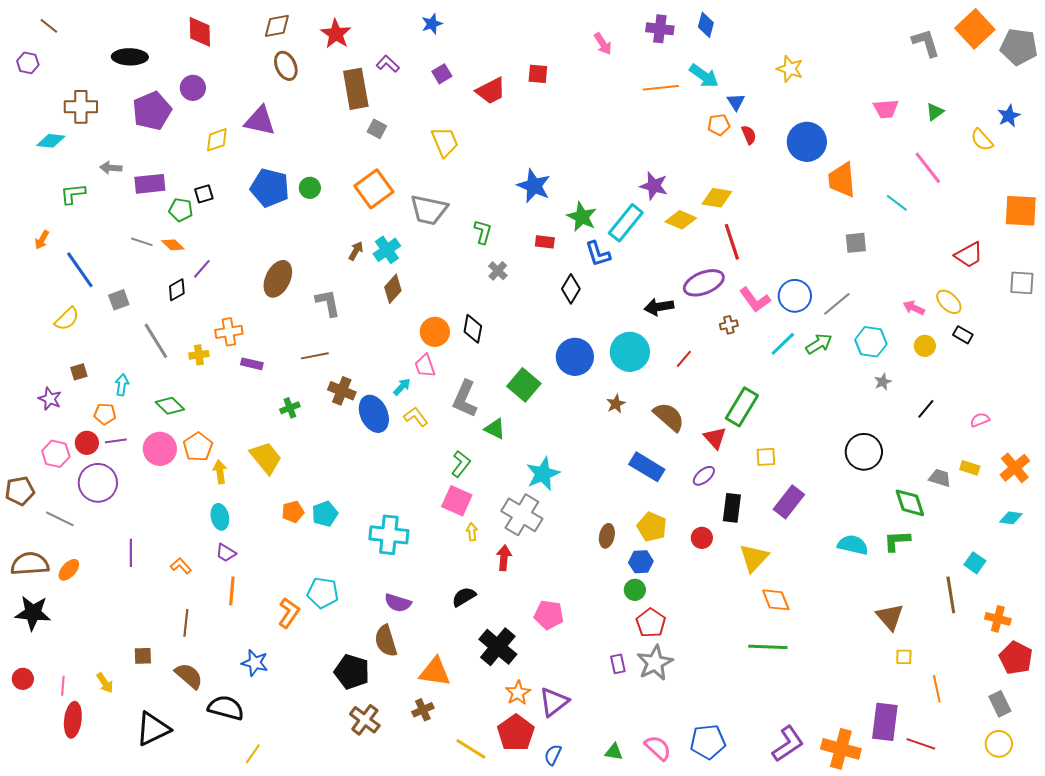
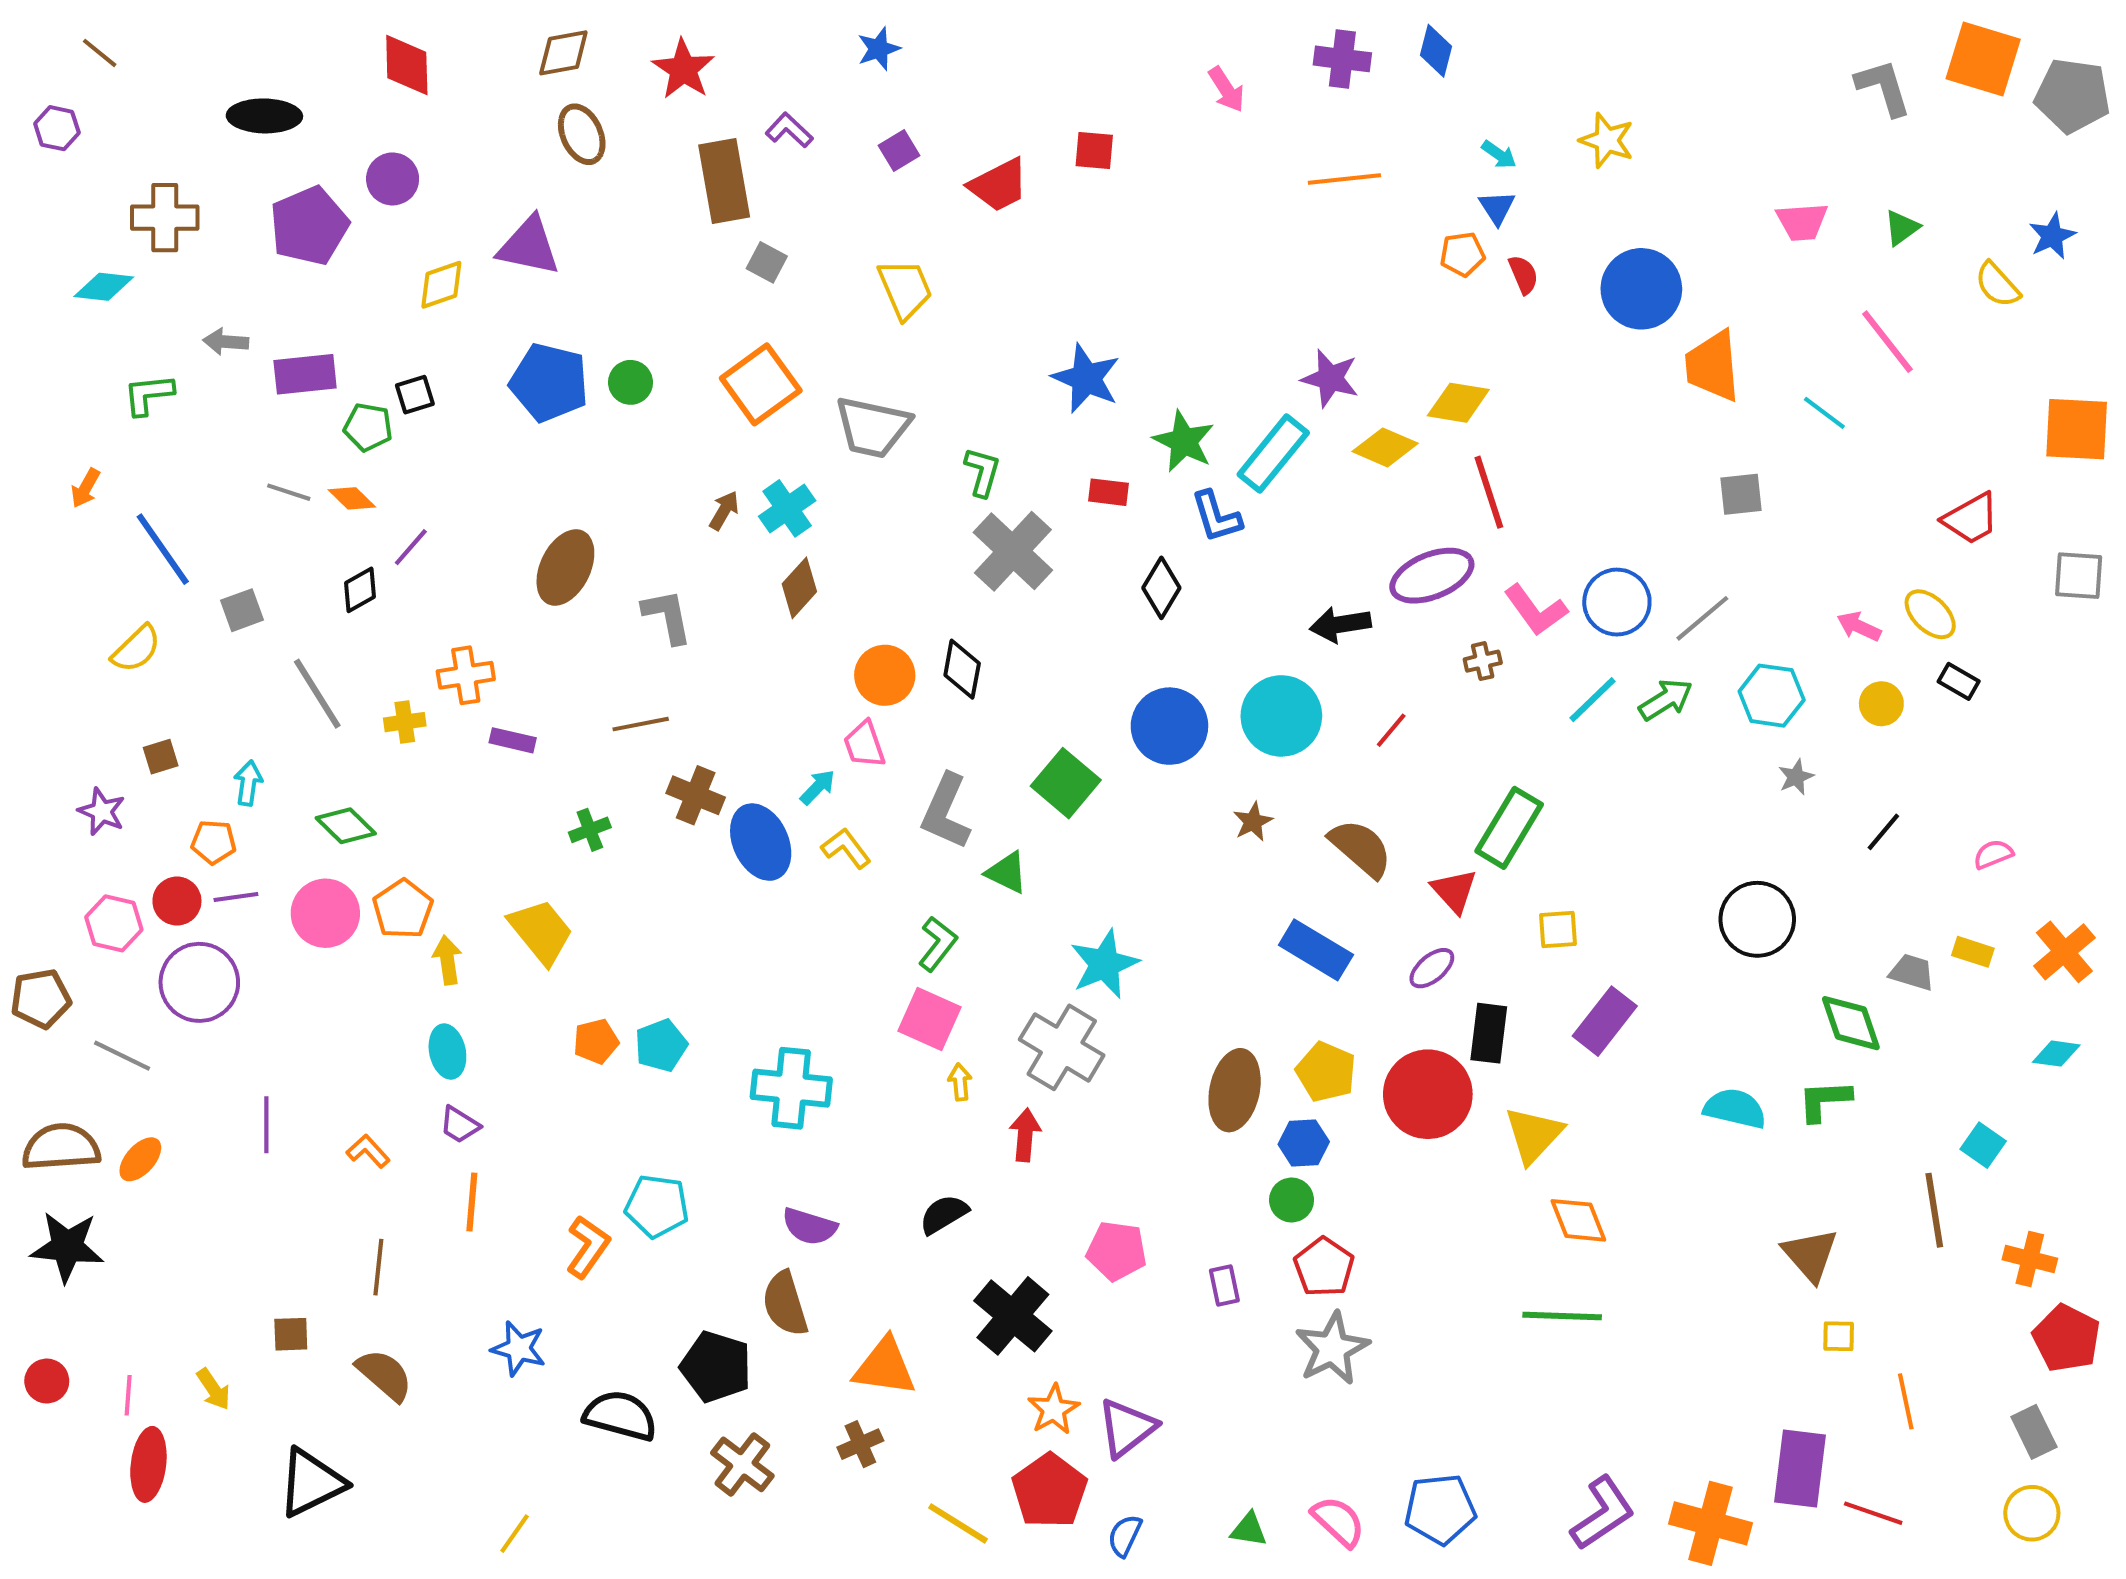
orange square: (975, 29) -> (1983, 59), turned -30
cyan arrow: (704, 76) -> (1499, 155), moved, size x0.6
gray cross: (498, 271) -> (1013, 551), size x2.0
brown ellipse: (607, 536) -> (1235, 1090), size x1.6
red circle: (702, 538) -> (1428, 1094), size x2.0
purple rectangle: (618, 664) -> (1224, 1285), moved
black semicircle: (226, 708) -> (620, 1416), moved

